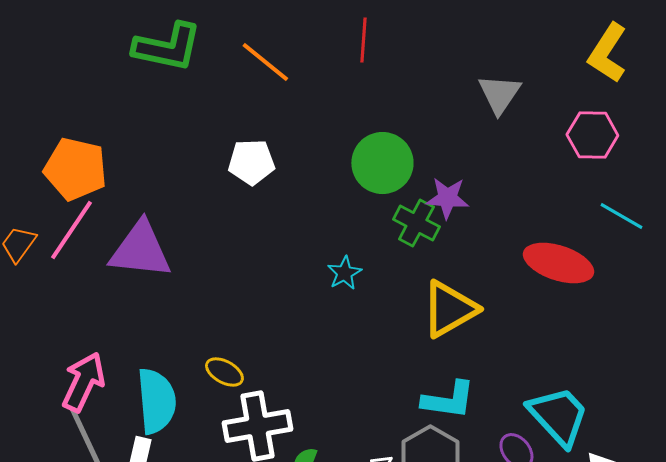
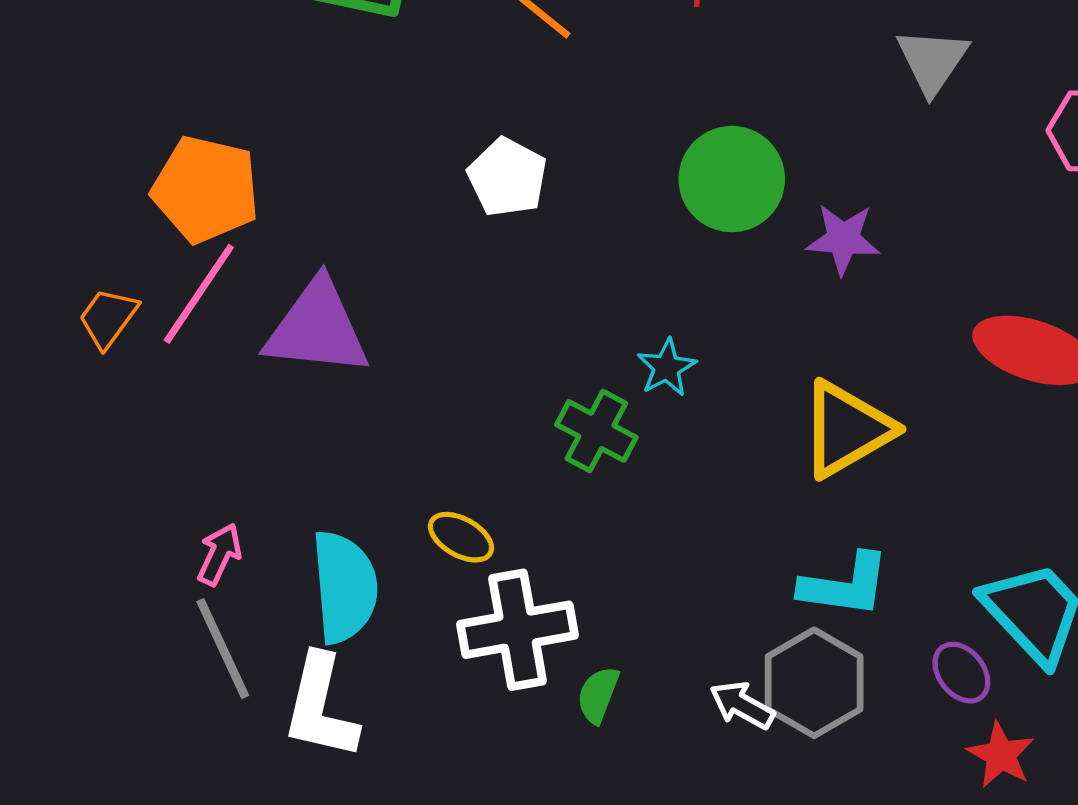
white pentagon: (251, 162) -> (507, 177), turned 30
green cross: (416, 223) -> (596, 431), moved
pink arrow: (83, 382) -> (219, 554), size x0.6

